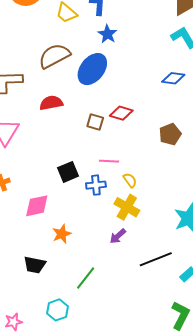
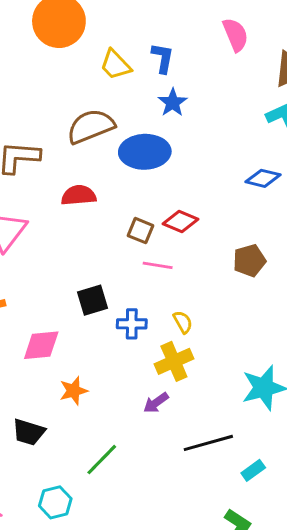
blue ellipse: (92, 69) -> (145, 152), turned 44
pink line: (109, 161) -> (158, 265), moved
yellow cross: (127, 207) -> (174, 361), turned 30

